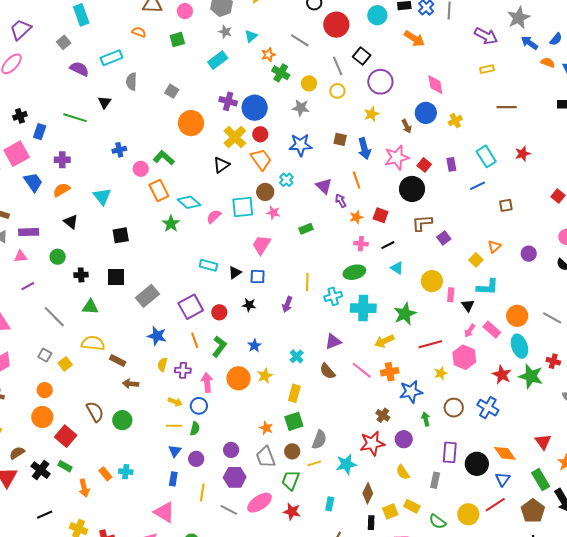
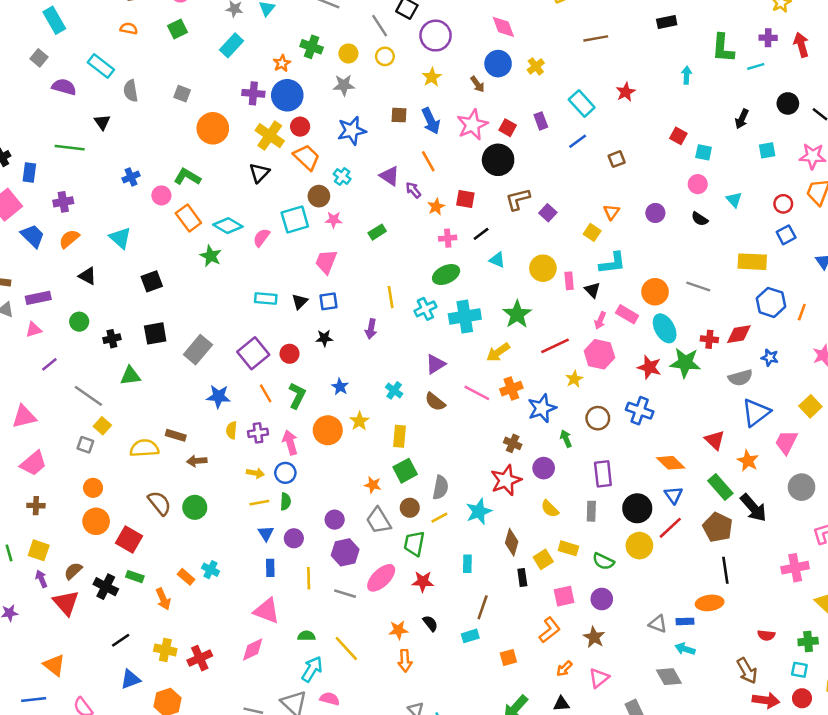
orange star: (268, 55) -> (282, 63), moved
cyan rectangle: (111, 58) -> (101, 66), turned 70
yellow semicircle: (93, 343) -> (144, 448), moved
yellow square: (65, 364) -> (102, 426), moved
black circle: (477, 464) -> (637, 508), moved
cyan cross: (126, 472) -> (210, 570), turned 32

